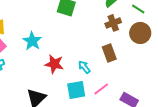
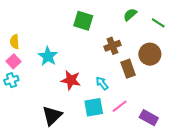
brown cross: (113, 23) -> (112, 46), moved
brown circle: (140, 33) -> (150, 54), moved

